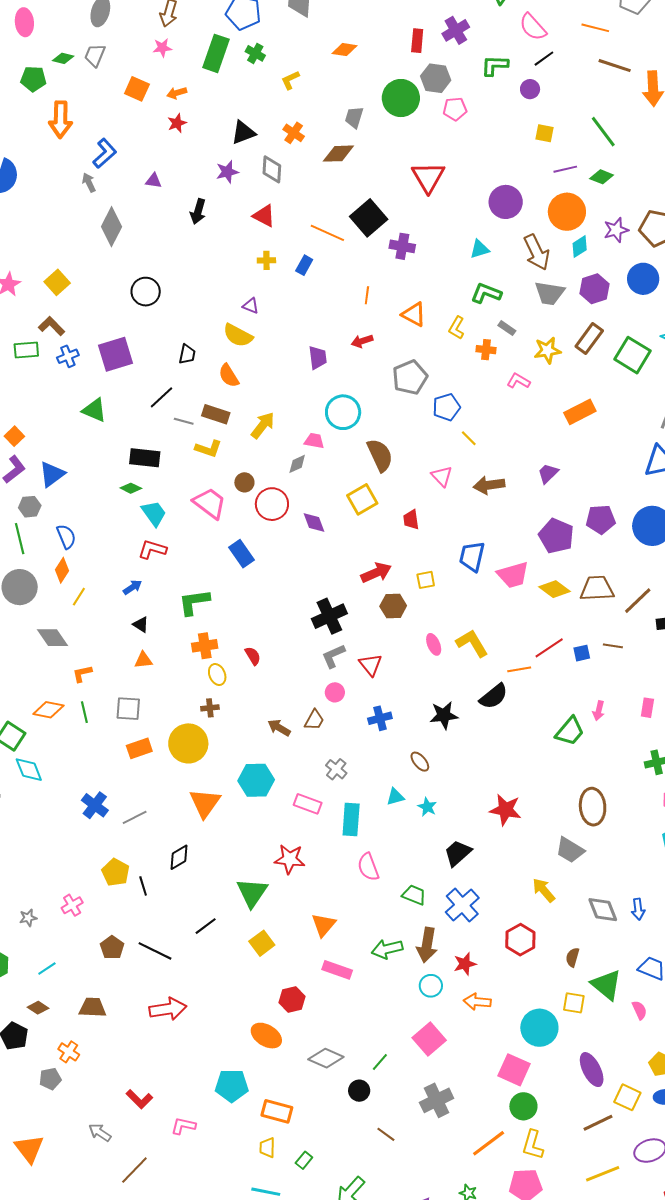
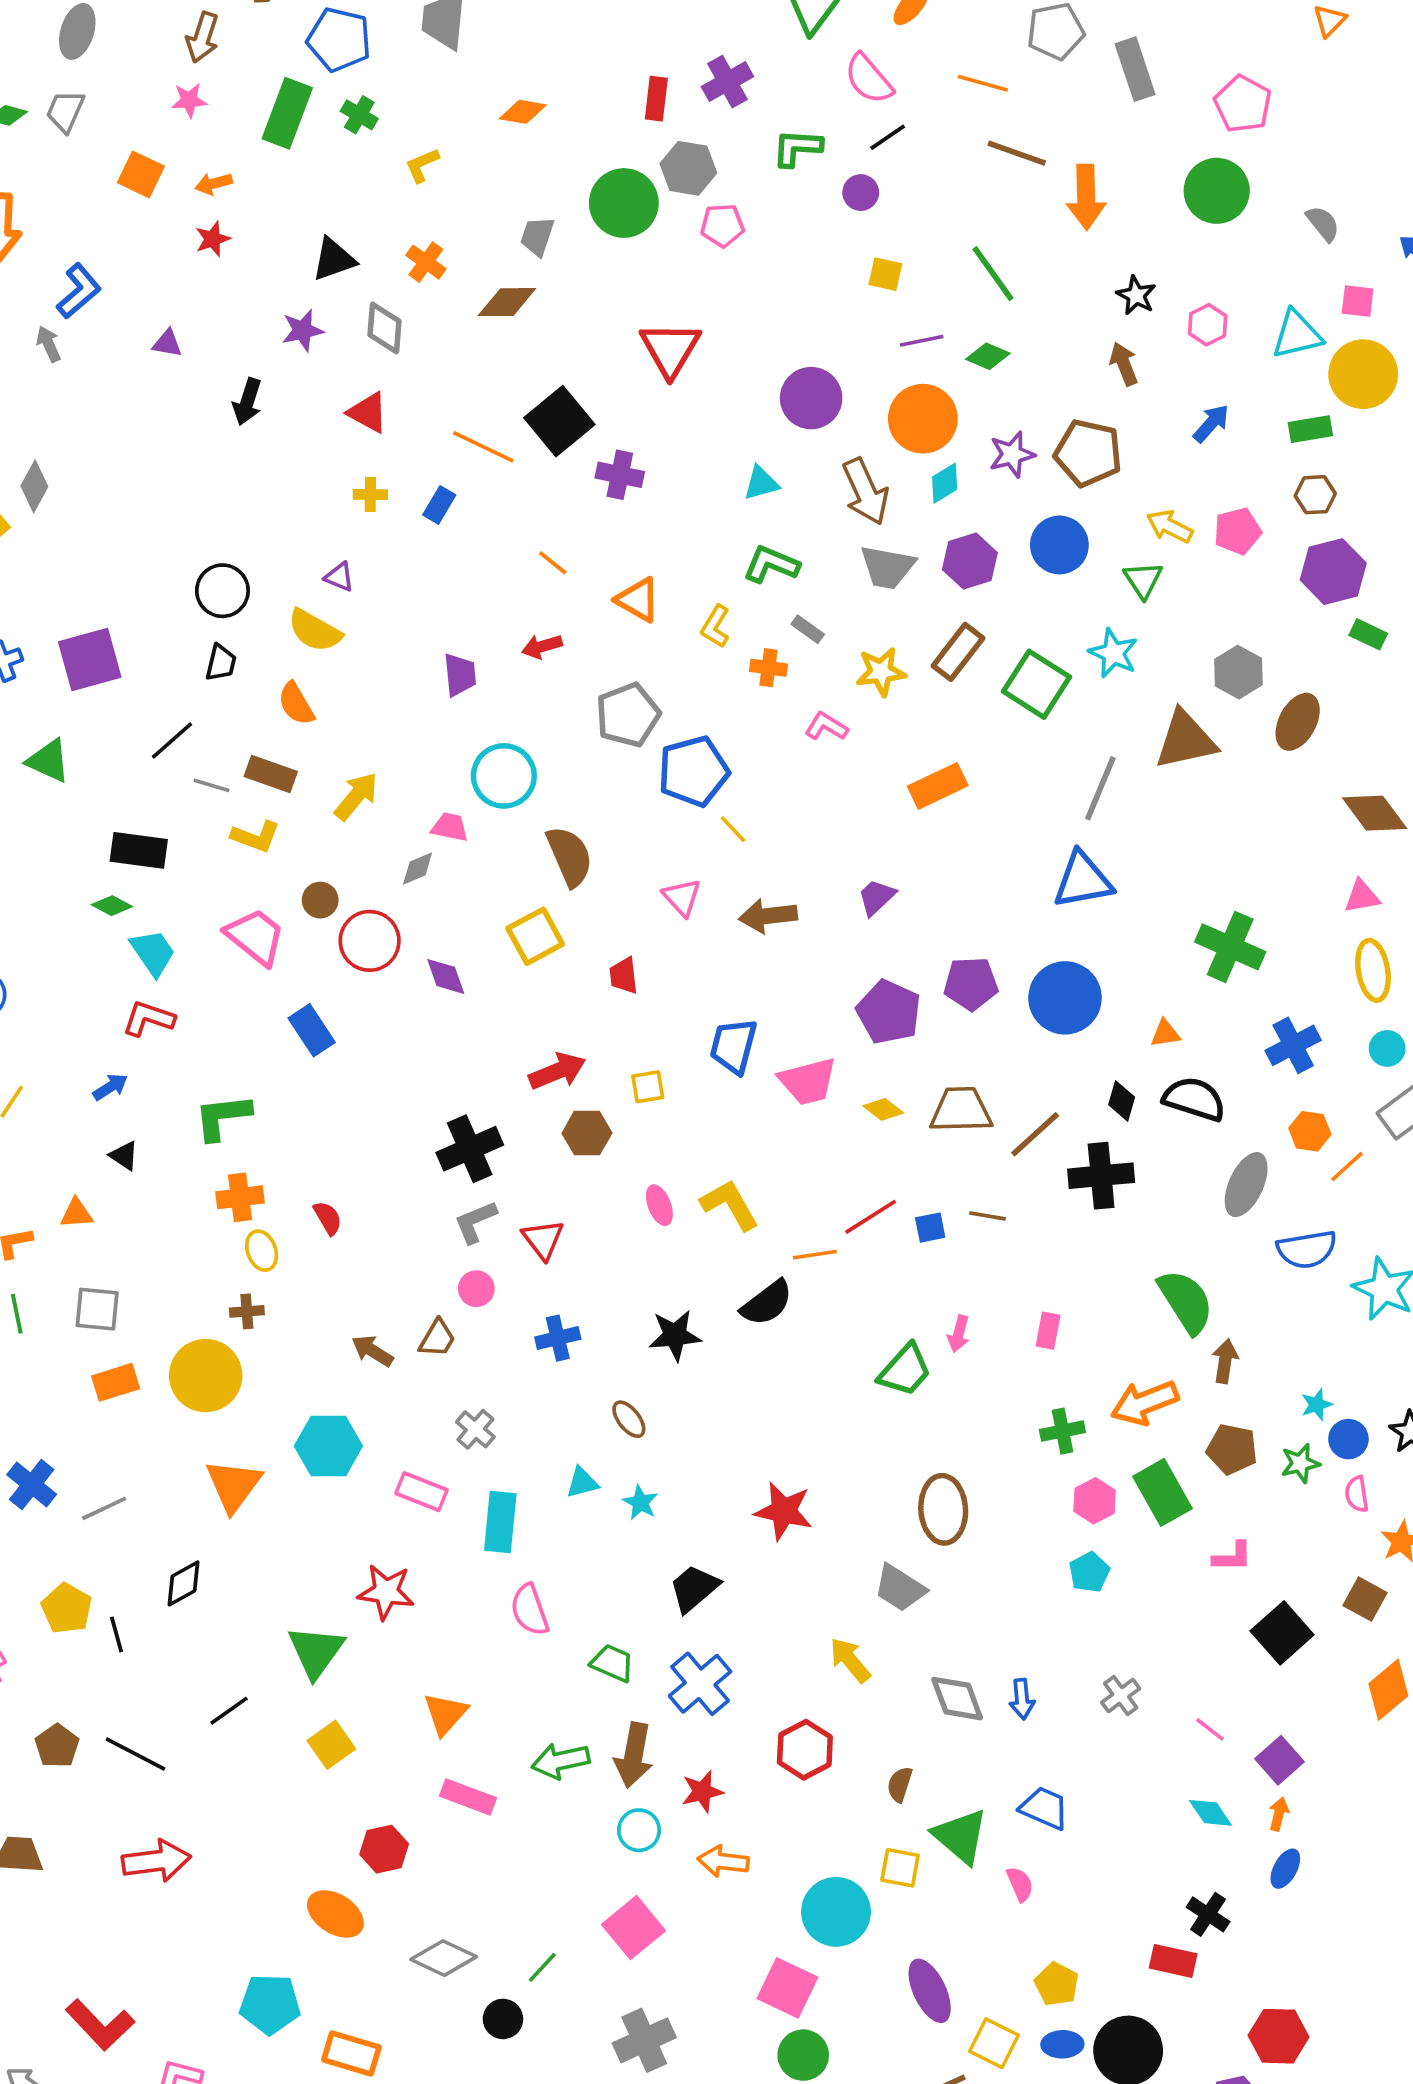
gray diamond: (111, 227) -> (34, 486), moved, size x0.7
black circle: (146, 292) -> (222, 591), moved
orange line: (367, 295) -> (553, 563), turned -60
blue pentagon: (446, 407) -> (694, 771), size x1.4
yellow diamond: (555, 589) -> (883, 1109), size x0.7
orange triangle: (143, 660) -> (76, 1213), moved
red L-shape: (139, 1099) -> (100, 2025), size x1.4

